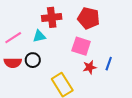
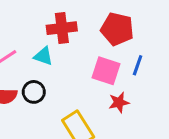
cyan triangle: (39, 36) -> (43, 56), turned 32
blue line: (109, 64) -> (138, 65), moved

